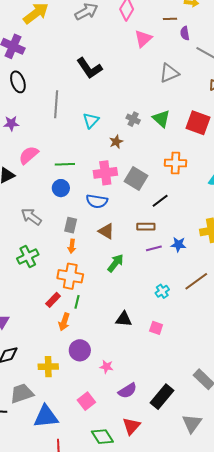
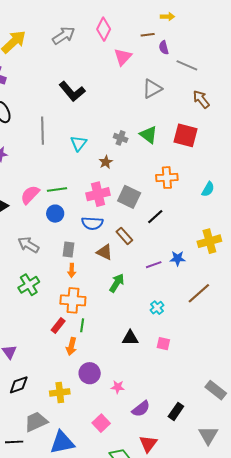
pink semicircle: (29, 155) -> (30, 195), moved
brown rectangle: (146, 227) -> (124, 236), moved, turned 54
cyan cross: (162, 291) -> (157, 308), moved
black rectangle: (162, 397) -> (176, 411), size x0.7

